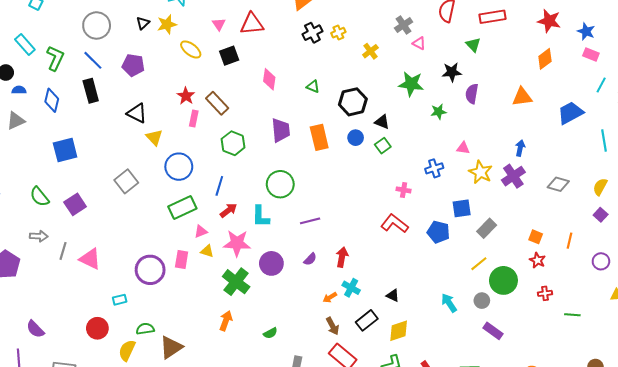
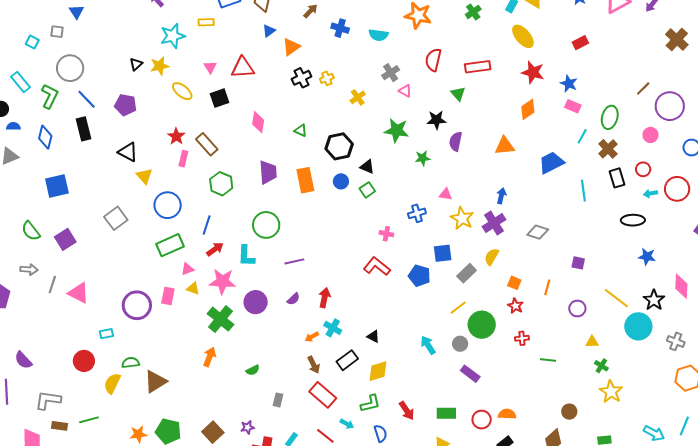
gray circle: (97, 25) -> (70, 68), moved
yellow semicircle: (600, 187) -> (492, 257), moved
purple square: (601, 215) -> (578, 263), turned -32

